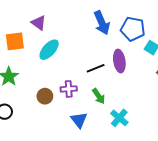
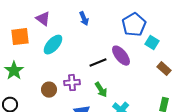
blue arrow: (102, 23) -> (84, 19), moved, size x0.6
blue pentagon: (133, 29) -> (134, 25), turned 30
purple ellipse: (119, 61) -> (121, 56), turned -30

